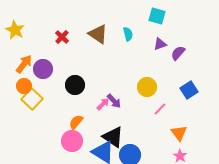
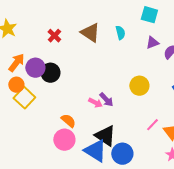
black circle: (75, 85) -> (50, 73), moved
pink arrow: (103, 104) -> (95, 103), turned 72
pink line: (160, 109) -> (152, 125), moved
orange semicircle: (76, 122) -> (68, 121), turned 91

